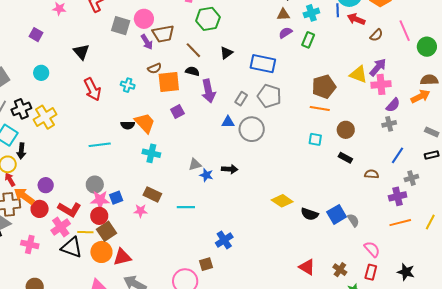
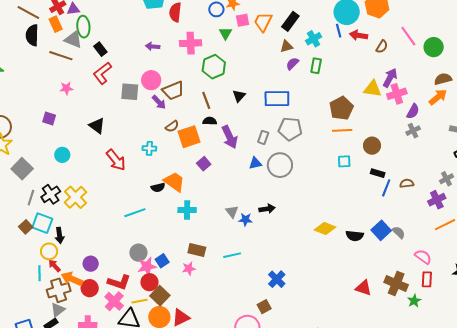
brown line: (193, 50) -> (206, 100), turned 36
blue line: (398, 155) -> (386, 188), moved
gray triangle: (195, 164) -> (232, 212), turned -40
brown cross: (340, 270) -> (396, 284), size x1.6

